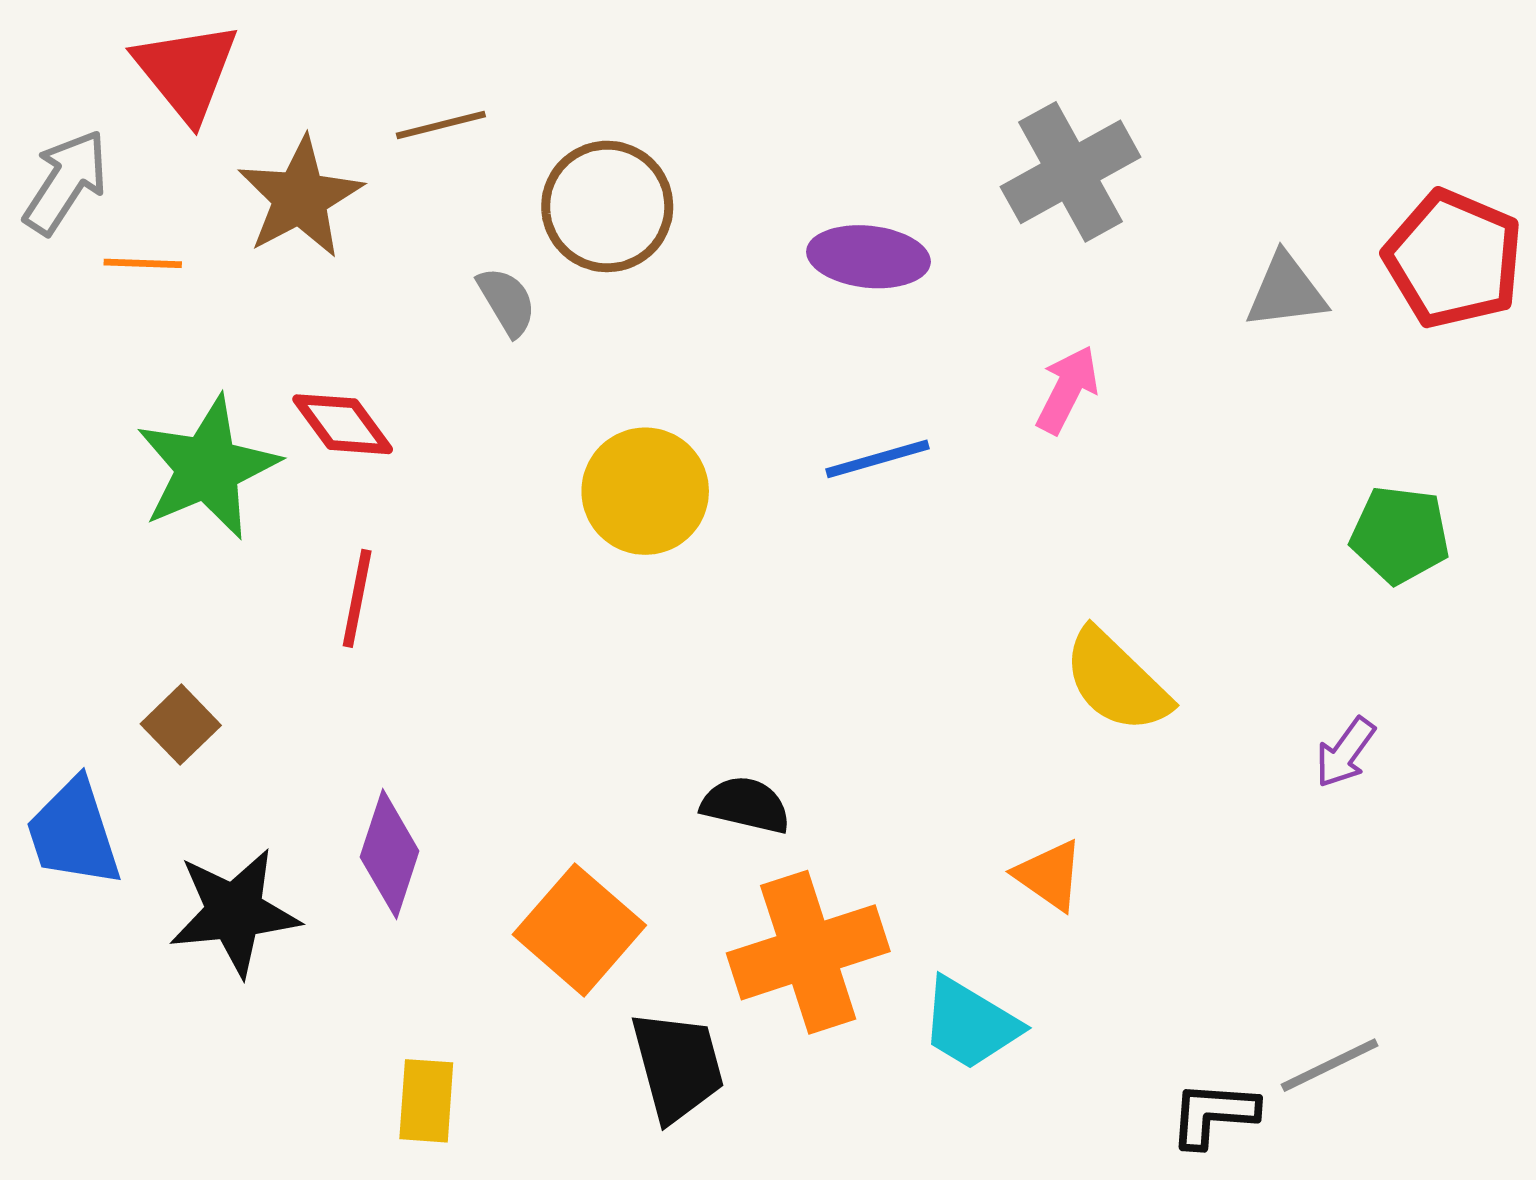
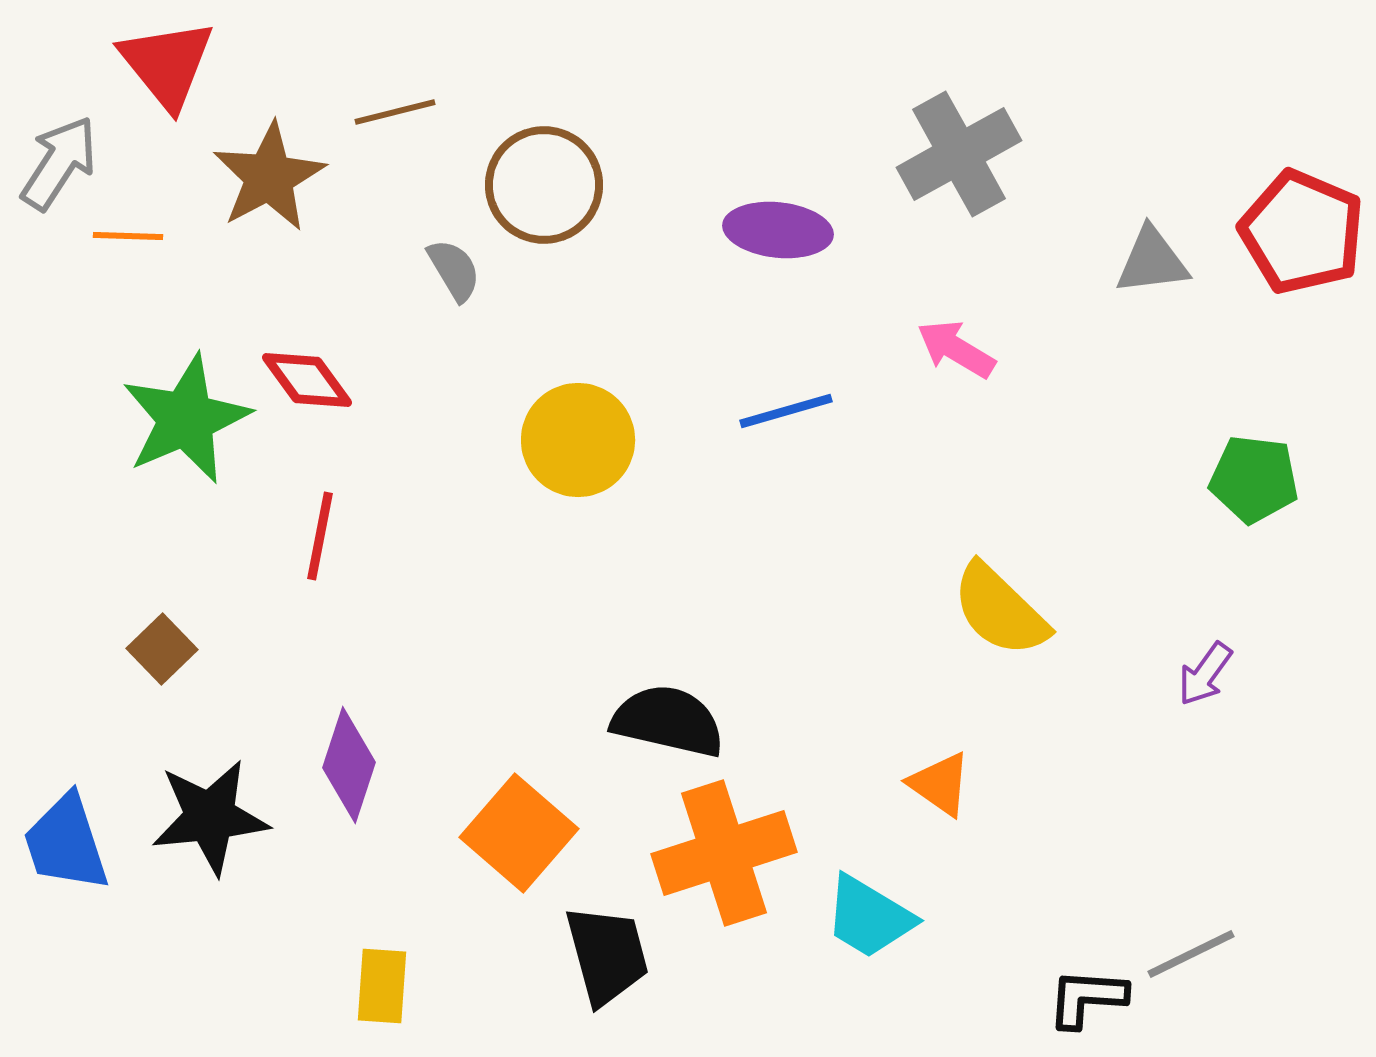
pink arrow: (1067, 390) -> (956, 349), turned -86
black semicircle: (746, 805) -> (668, 721), size x1.4
blue trapezoid: (74, 833) -> (66, 843), moved

